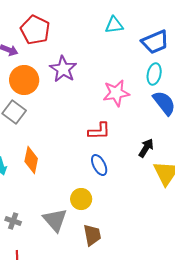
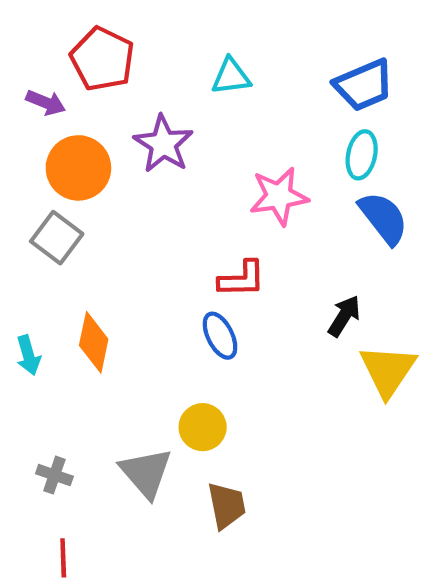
cyan triangle: (114, 25) -> (231, 76), moved
blue ellipse: (99, 165) -> (220, 336), moved

